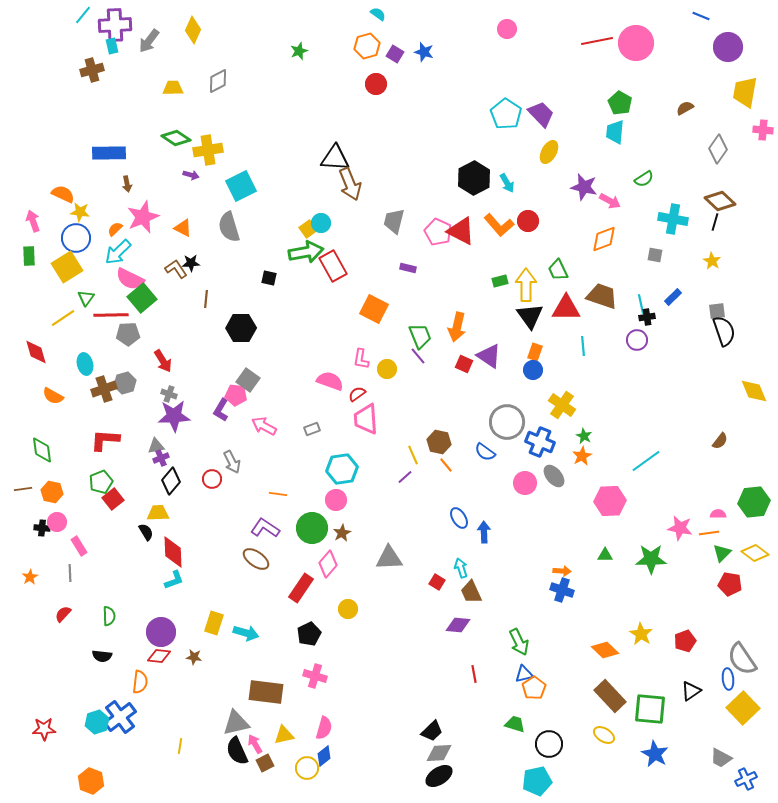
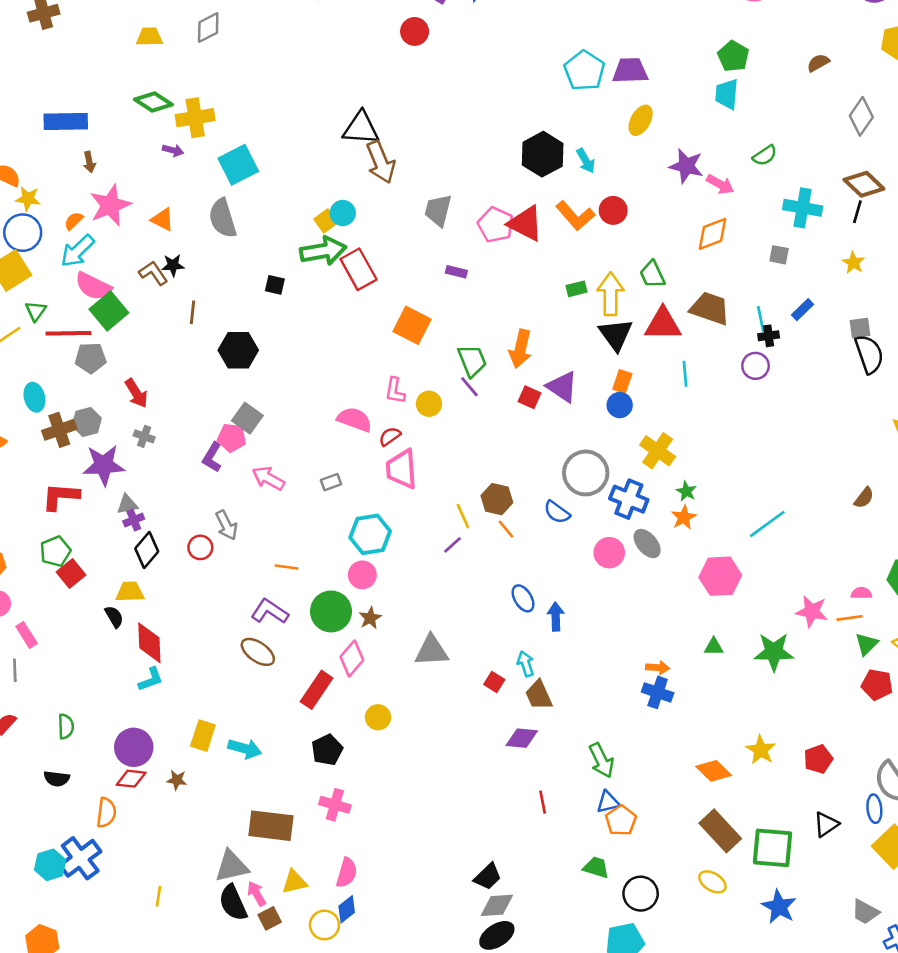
purple trapezoid: (541, 114) -> (630, 71), turned -48
purple star: (174, 416) -> (104, 465), moved

